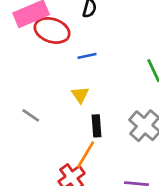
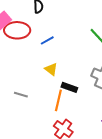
black rectangle: (96, 126) -> (69, 87), turned -49
orange line: (86, 155) -> (58, 100), moved

